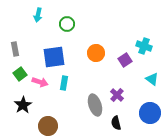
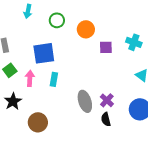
orange circle: (96, 53) -> (86, 29), moved
purple square: (125, 60) -> (106, 47), moved, turned 32
pink arrow: (40, 82) -> (30, 78), turned -105
purple cross: (117, 95) -> (107, 100), moved

